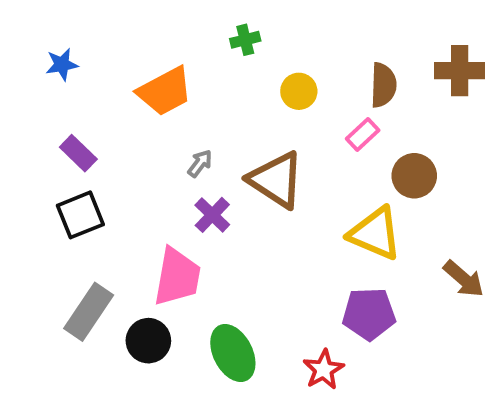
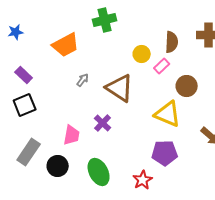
green cross: (245, 40) -> (105, 20), size x1.6
yellow circle: (299, 91) -> (142, 54), moved
purple cross: (212, 215) -> (103, 123), moved
pink trapezoid: (177, 277) -> (72, 135), size x0.7

